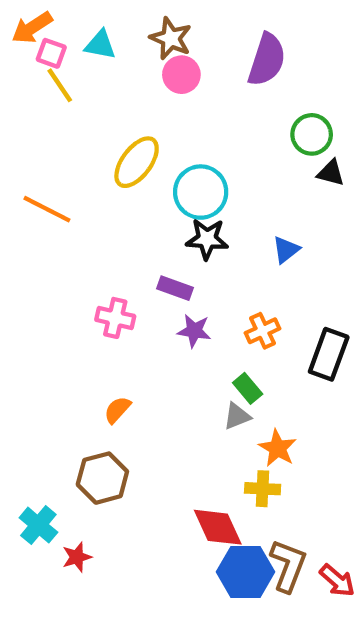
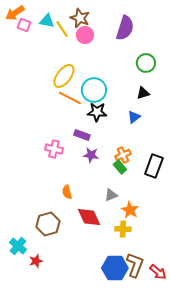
yellow line: (60, 85) -> (62, 29), moved
black triangle: (331, 173) -> (143, 93), moved, turned -32
orange line: (47, 209) -> (70, 98), moved
green rectangle: (248, 388) -> (120, 167), moved
orange semicircle: (117, 410) -> (67, 192), moved, turned -56
red diamond: (218, 527) -> (89, 217), moved

